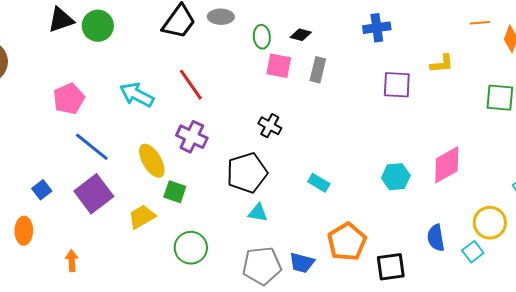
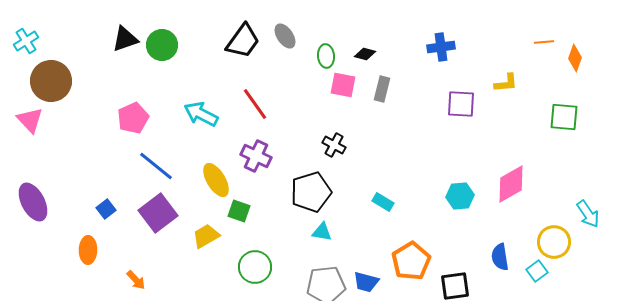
gray ellipse: (221, 17) -> (285, 36), turned 55
orange arrow: (72, 261) -> (136, 280), turned 140

